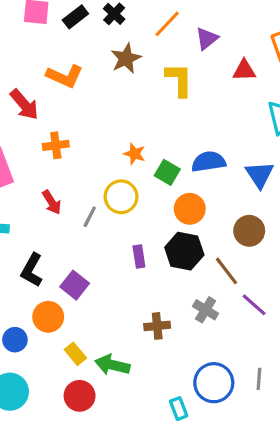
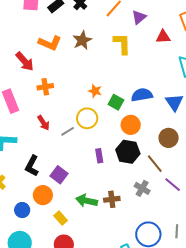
brown star: (126, 59) -> (82, 40), moved
gray line: (90, 217) -> (68, 131), turned 32
green arrow: (112, 365) -> (86, 201), moved

